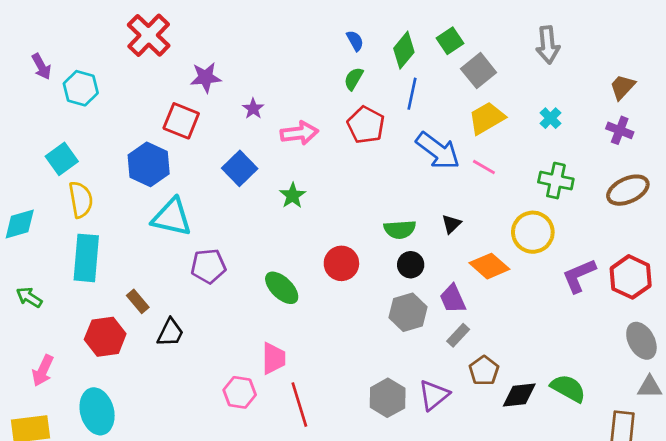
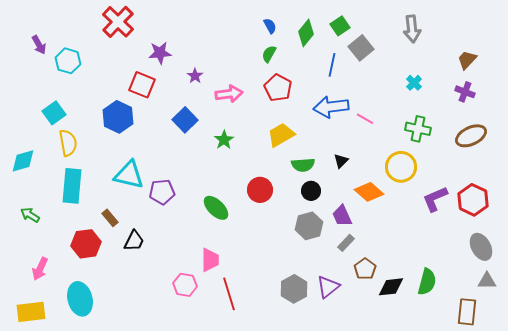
blue line: (412, 94) -> (332, 65), moved
yellow trapezoid: (487, 118) -> (281, 135), moved
blue arrow: (438, 151) -> (331, 107), turned 136
cyan triangle: (172, 217) -> (129, 175), moved
green semicircle: (568, 388) -> (427, 282), turned 76

